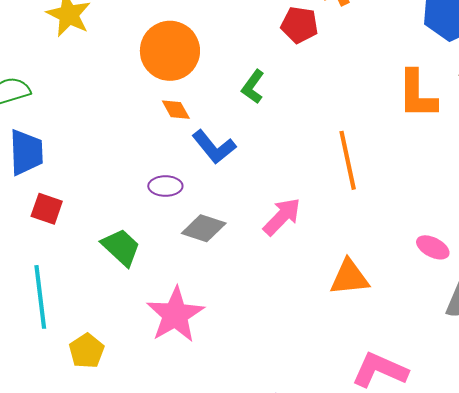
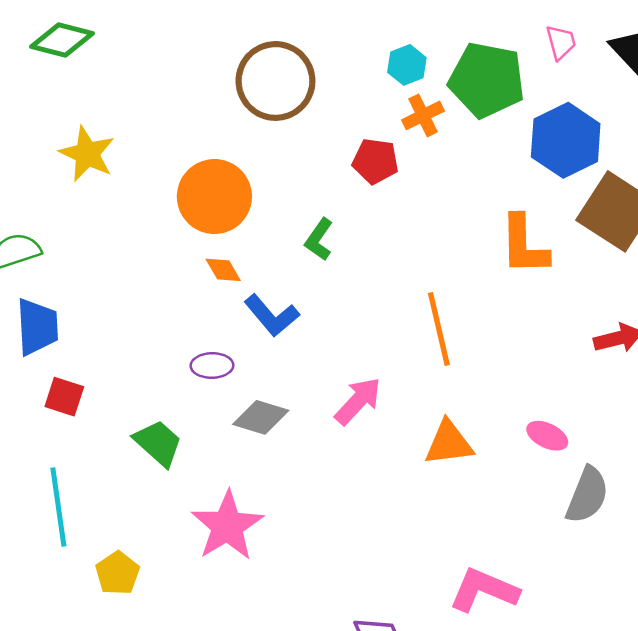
orange triangle: (349, 277) -> (449, 443), moved

